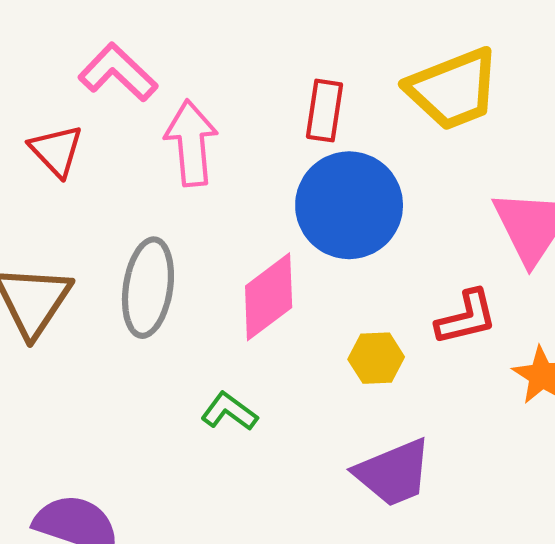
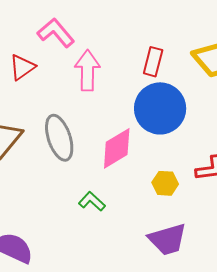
red triangle: (56, 151) -> (22, 67), turned 32
gray ellipse: (148, 288) -> (59, 138), turned -33

